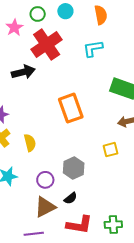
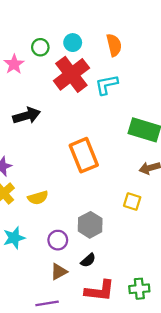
red cross: (47, 44) -> (71, 74), moved
yellow semicircle: (30, 143) -> (38, 198), turned 90
yellow square: (110, 150) -> (132, 202), turned 35
brown triangle: (45, 207) -> (59, 272), size x0.7

